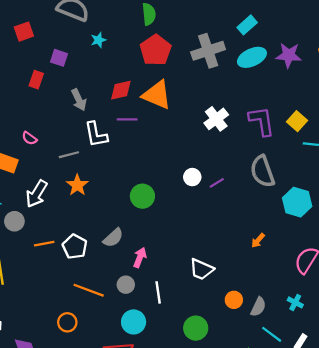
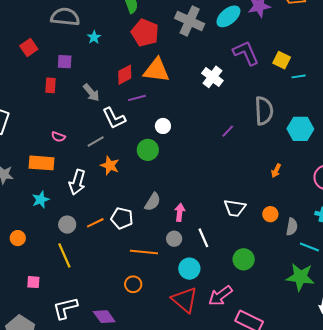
gray cross: (208, 51) -> (190, 21), turned -32
purple L-shape: (262, 121) -> (246, 53), moved
gray semicircle: (262, 171) -> (264, 111), turned -148
white circle: (192, 177) -> (163, 126), moved
green circle: (142, 196) -> (148, 150), moved
gray circle: (14, 221) -> (67, 225), moved
orange circle: (234, 300) -> (270, 214), moved

